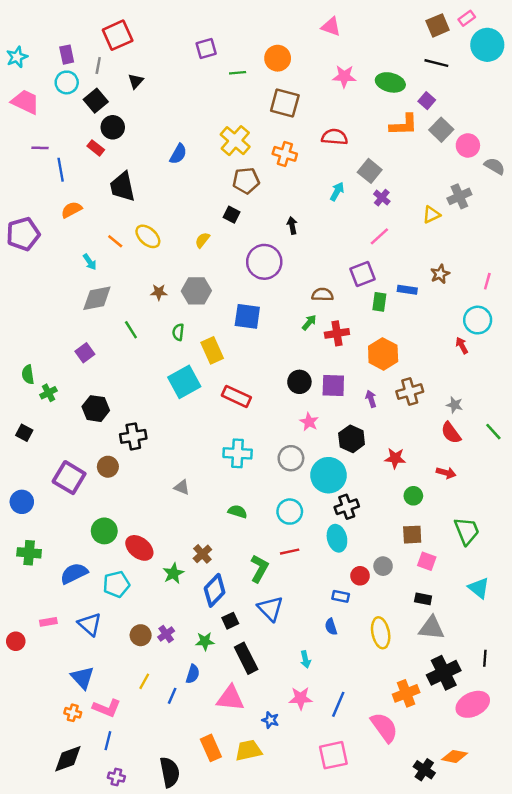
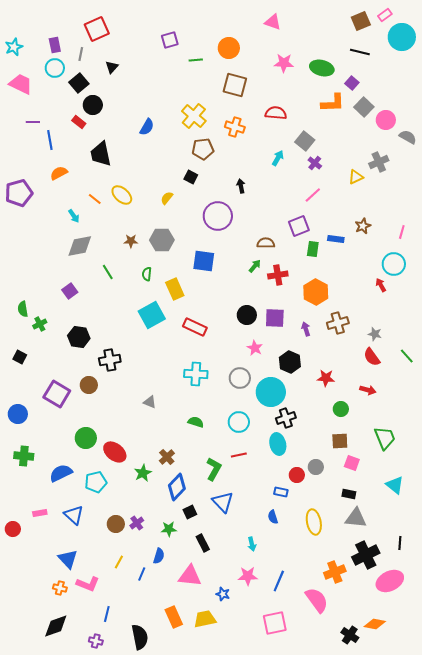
black rectangle: (246, 658) -> (203, 543), size x0.7
blue line: (108, 741) -> (107, 614), moved

